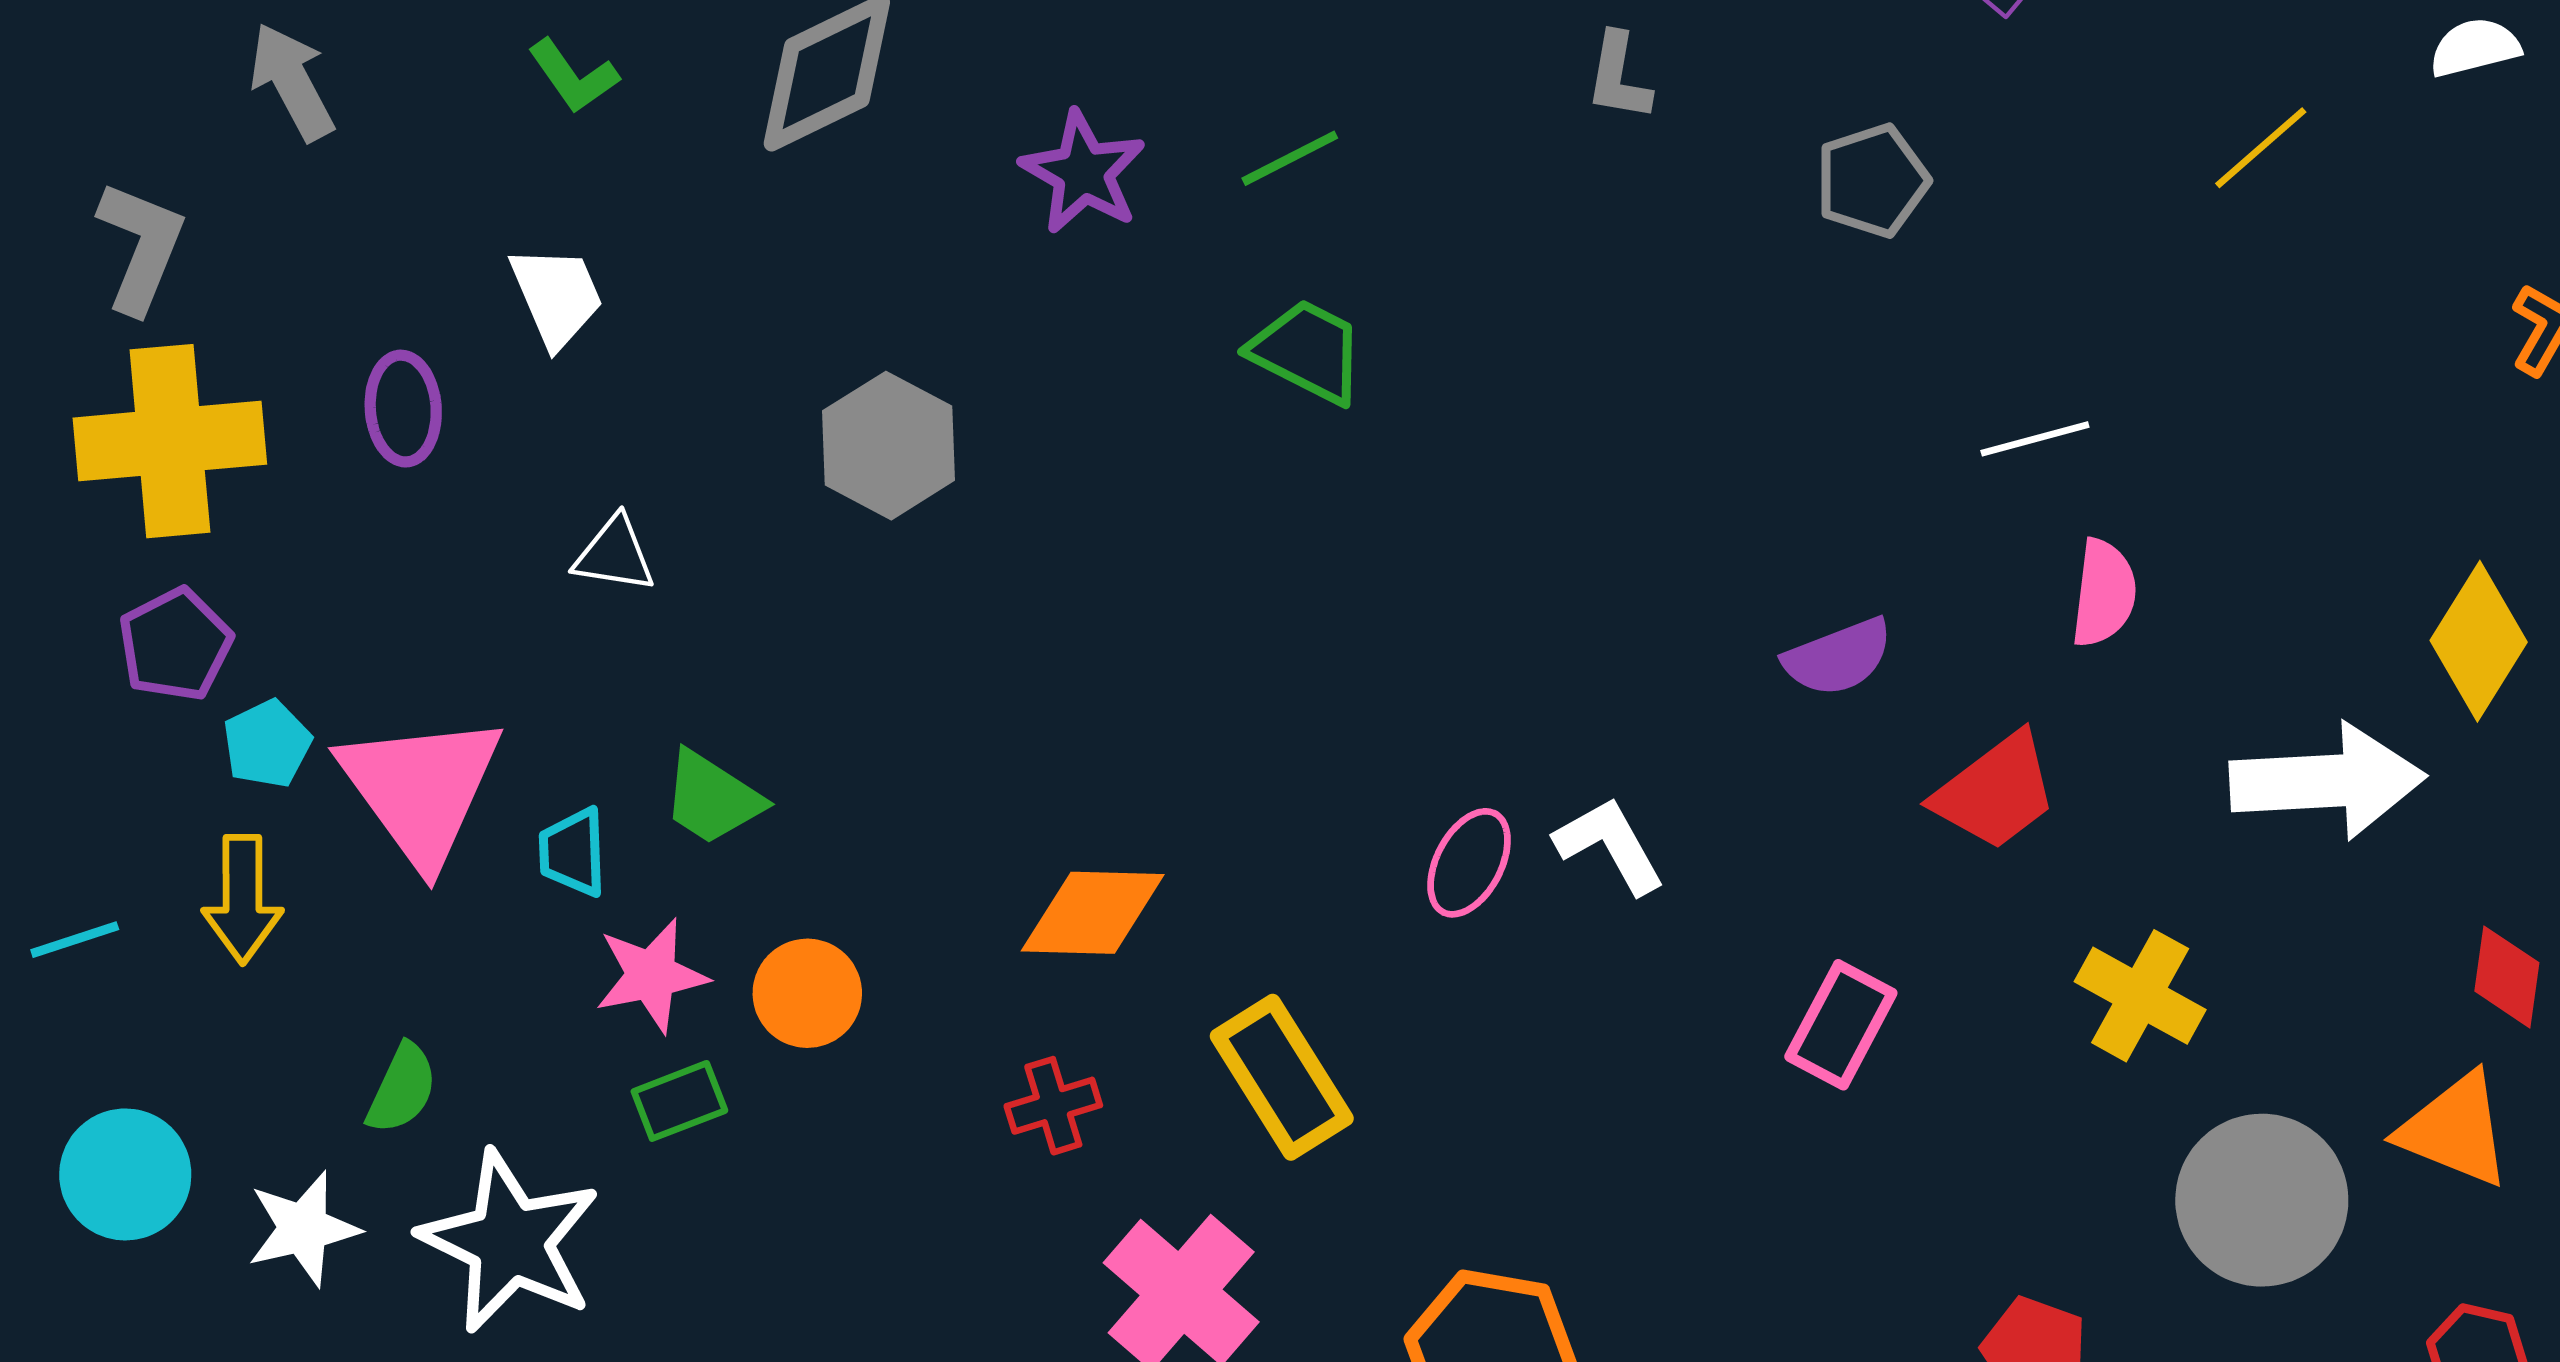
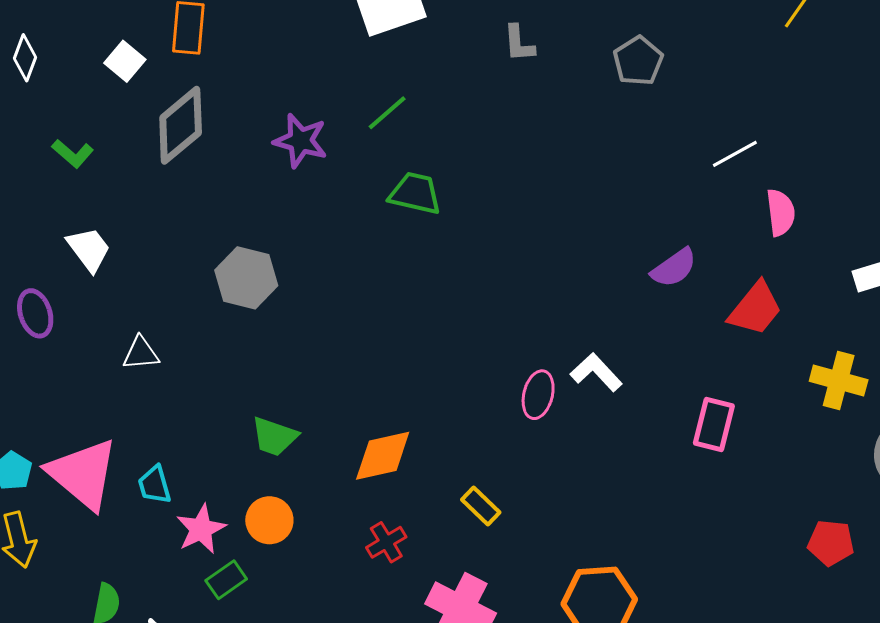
green trapezoid: (712, 798) -> (274, 436), moved
yellow rectangle: (1282, 1077) -> (481, 506), size x0.6

